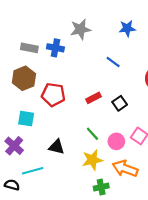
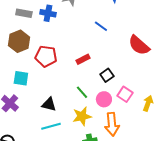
black square: (120, 103) -> (107, 75), moved
orange arrow: (125, 169) -> (112, 124), turned -115
cyan line: (33, 171) -> (51, 126), moved

